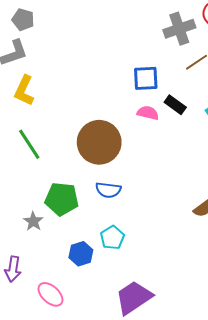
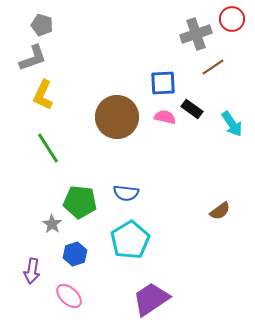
brown circle: (99, 142) -> (117, 117), moved
cyan pentagon: (112, 238) -> (130, 240), size x1.6
blue hexagon: (81, 254) -> (75, 254), moved

